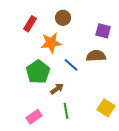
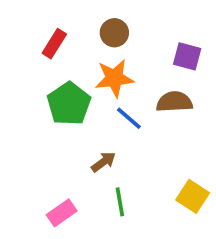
orange star: (51, 43) -> (114, 78), moved
green pentagon: (38, 72) -> (69, 104), moved

